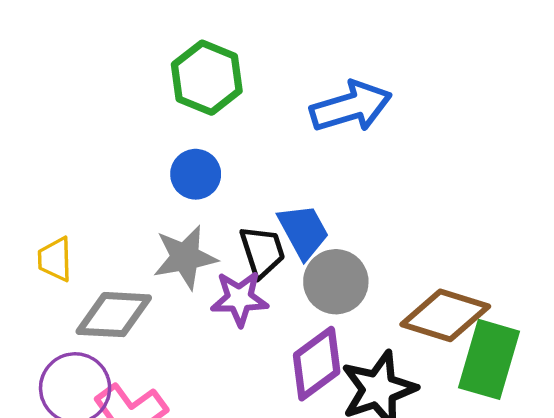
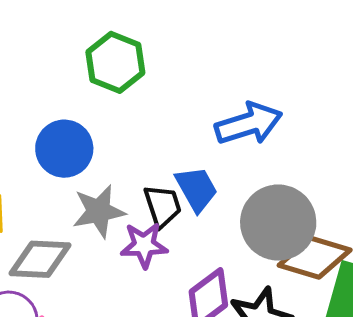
blue arrow: (351, 107) -> (249, 124), moved
blue circle: (196, 174) -> (64, 149), moved, size x1.4
gray circle: (336, 282) -> (278, 223), moved, size x1.4

